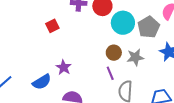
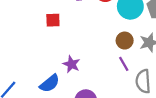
red square: (52, 26) -> (53, 20), turned 32

